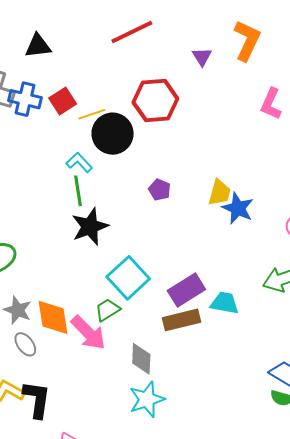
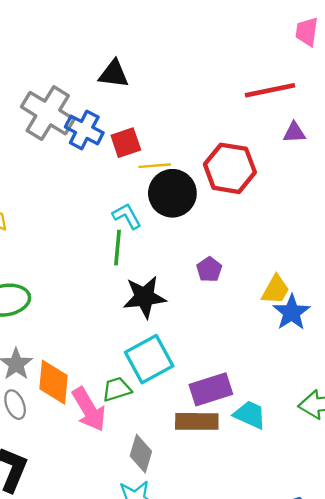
red line: (132, 32) -> (270, 90), moved
purple triangle: (202, 57) -> (294, 133), turned 45
black star: (90, 227) -> (144, 297), moved

